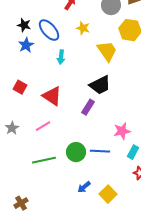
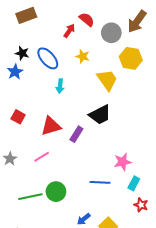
blue star: (26, 45) -> (15, 72), moved
red triangle: (52, 96) -> (51, 126), turned -50
purple rectangle: (88, 107) -> (76, 134), moved
green circle: (76, 152) -> (56, 192), moved
green line: (44, 160) -> (30, 197), moved

